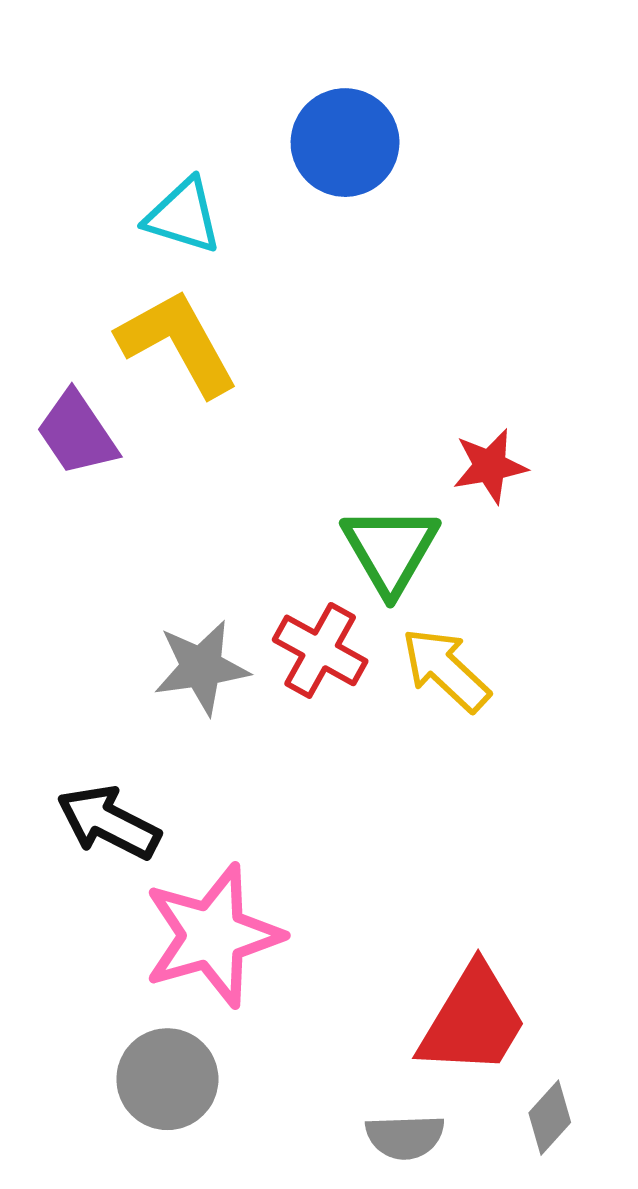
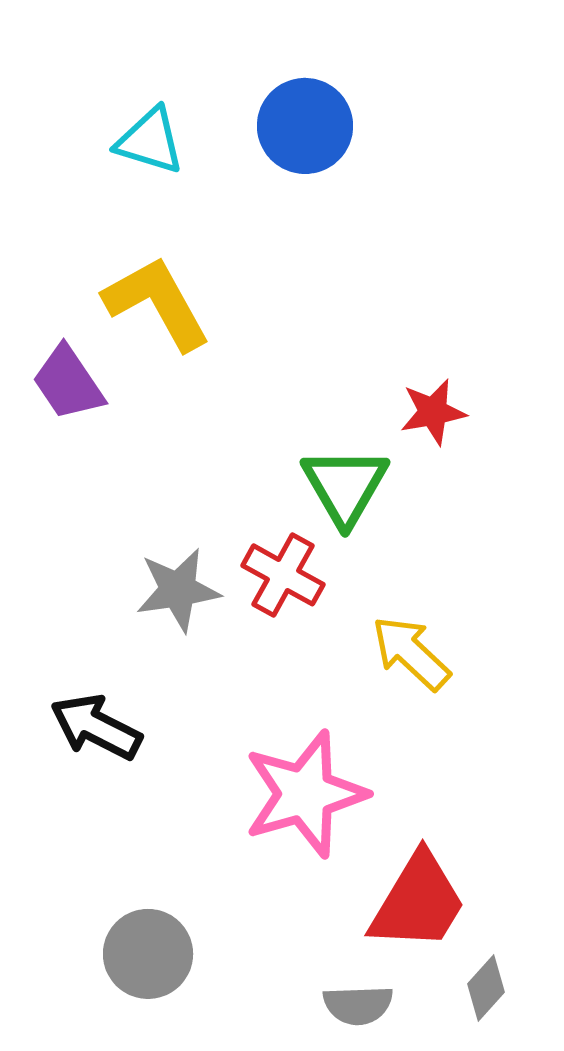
cyan triangle: (183, 216) -> (150, 141), moved
yellow arrow: (446, 670) -> (411, 653), moved
pink star: (213, 936) -> (305, 794), moved

